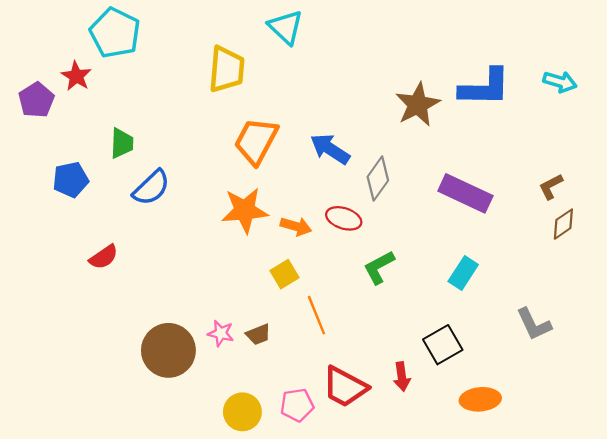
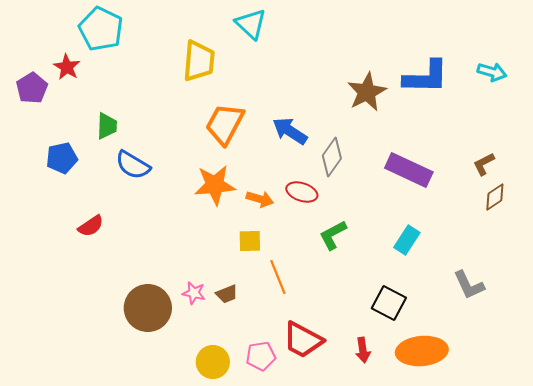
blue semicircle: (151, 188) -> (133, 165), turned 75
yellow square: (285, 274) -> (250, 241), turned 30
black square: (443, 345) -> (389, 303), turned -32
red arrow: (402, 377) -> (363, 350), moved
orange ellipse: (480, 399) -> (422, 351), size x1.4

